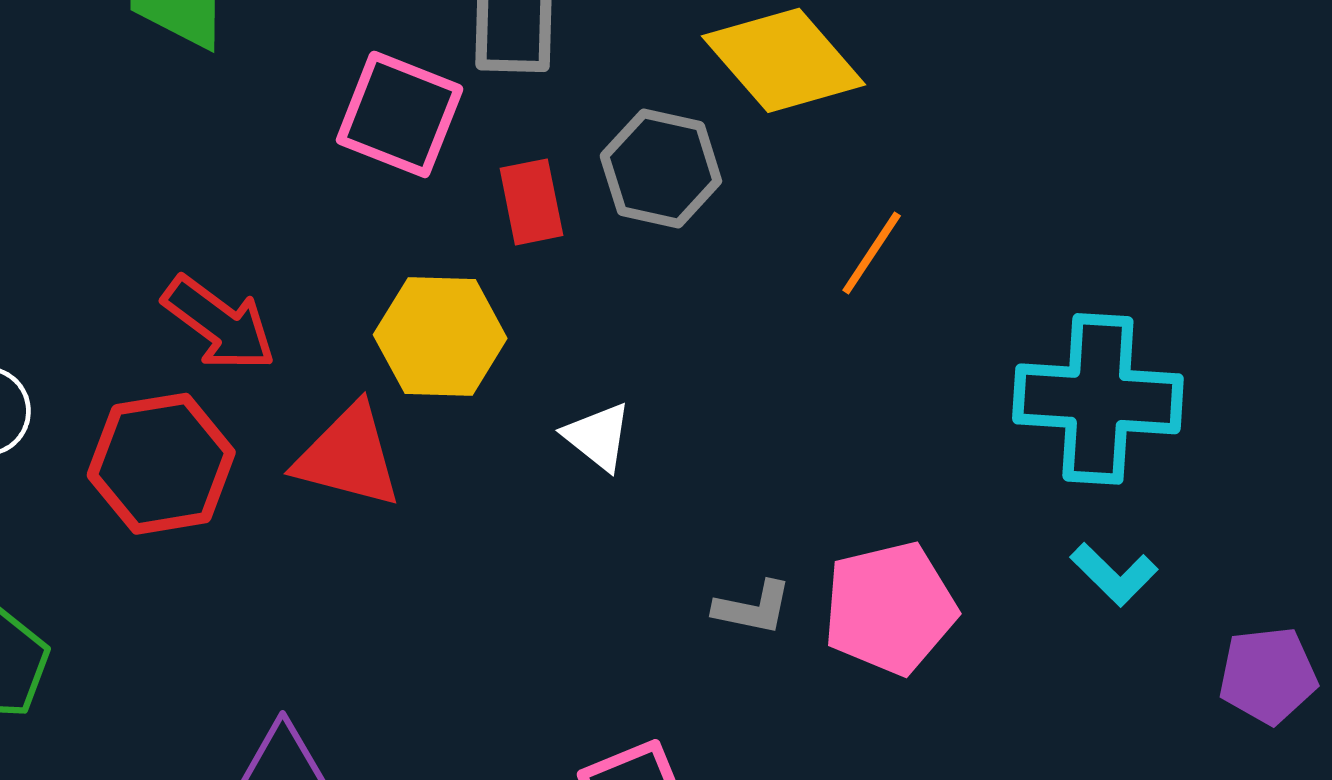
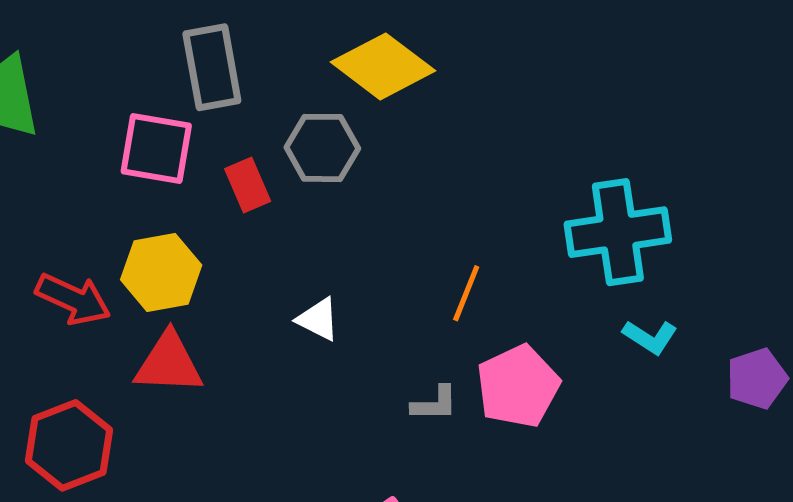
orange line: (872, 253) -> (466, 293), moved
yellow hexagon: (440, 337) -> (161, 272), moved
red hexagon: (161, 464) -> (69, 445), moved

